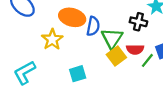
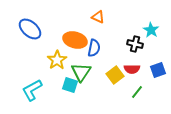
green triangle: (112, 38) -> (81, 72), moved
green line: (147, 60) -> (137, 92), moved
cyan square: (78, 74) -> (70, 85), moved, turned 35

